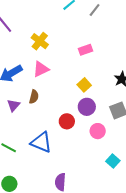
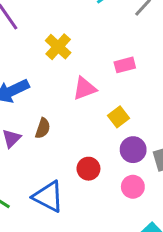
pink triangle: (41, 69) -> (85, 88), moved
purple circle: (87, 107) -> (133, 150), moved

